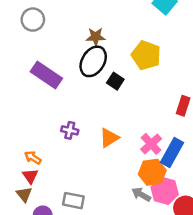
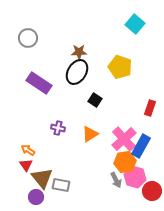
black square: (115, 81) -> (95, 100), moved
pink cross: (151, 144) -> (124, 139), size x1.4
brown triangle: (24, 194) -> (42, 178), moved, size x1.6
gray arrow: (141, 194) -> (116, 180), turned -147

